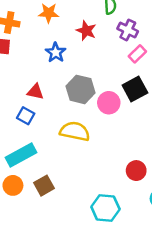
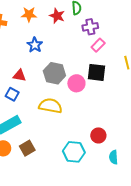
purple cross: (128, 30) -> (90, 27), turned -35
red star: (86, 31) -> (57, 16), moved
black square: (135, 89) -> (97, 72), turned 36
cyan hexagon: (105, 208) -> (74, 152), moved

